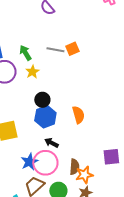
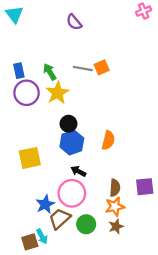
yellow star: (32, 72) -> (57, 93), size x1.5
orange semicircle: (78, 115) -> (108, 140), turned 30
blue star: (29, 162) -> (45, 204), moved
brown semicircle: (74, 167) -> (115, 188), moved

